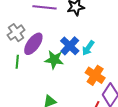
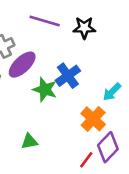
cyan arrow: (88, 48) -> (112, 92), moved

